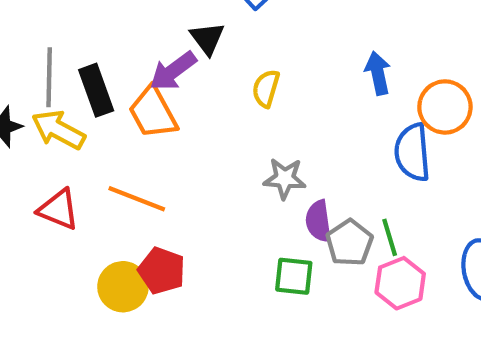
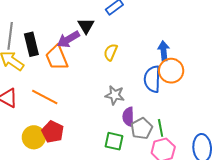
orange circle: (445, 107) -> (171, 71), moved
blue semicircle: (412, 152) -> (152, 79), moved

